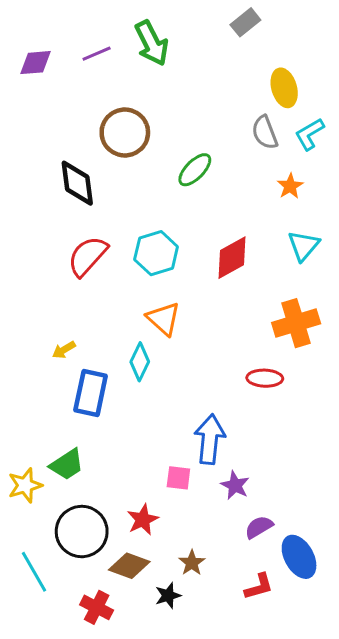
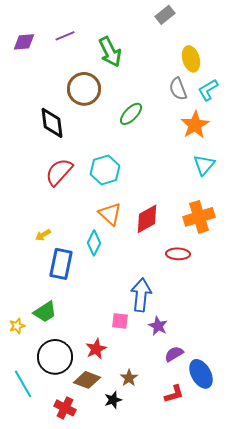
green arrow: (152, 43) -> (110, 52), moved
orange star: (290, 186) -> (195, 125), size x1.6
red diamond: (232, 258) -> (147, 219), moved
yellow star: (25, 485) -> (17, 326), size x0.7

